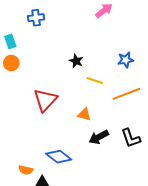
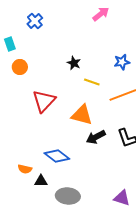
blue cross: (36, 18) -> (35, 21), turned -35
orange circle: (11, 63) -> (20, 67), moved
orange triangle: (84, 114) -> (82, 115), size x1.6

